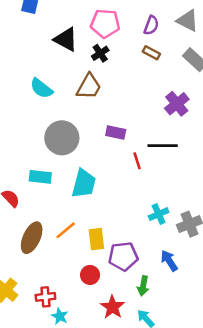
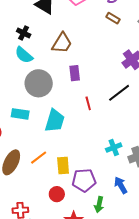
black cross: (100, 53) -> (24, 33), moved, turned -32
cyan semicircle: (41, 88) -> (24, 55), moved
purple rectangle: (116, 133) -> (75, 73), moved, turned 70
black line: (163, 146) -> (119, 93), turned -40
red line: (137, 161) -> (88, 103), moved

